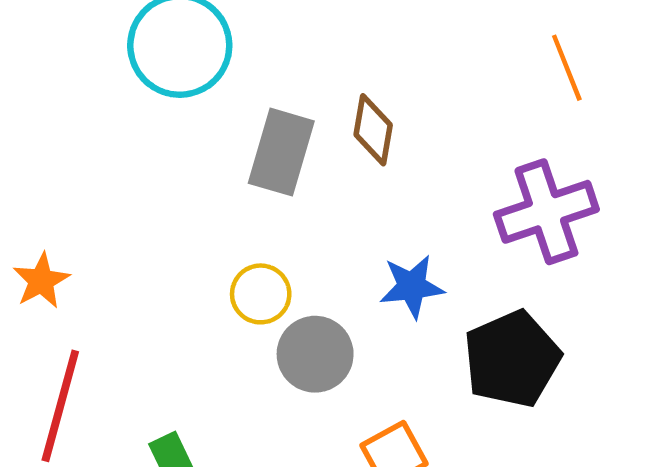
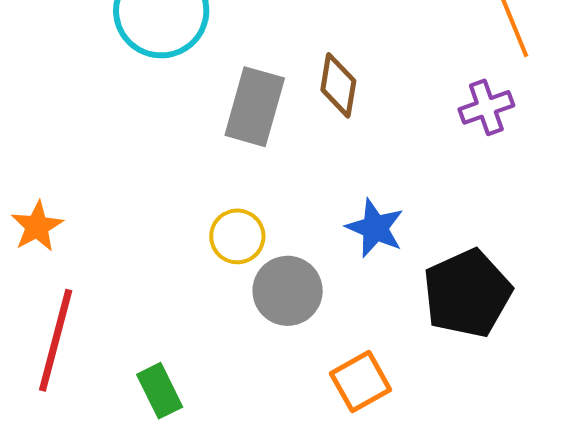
purple cross: (546, 212) -> (486, 107), moved, size x0.6
blue star: (412, 286) -> (375, 228), turned 30

